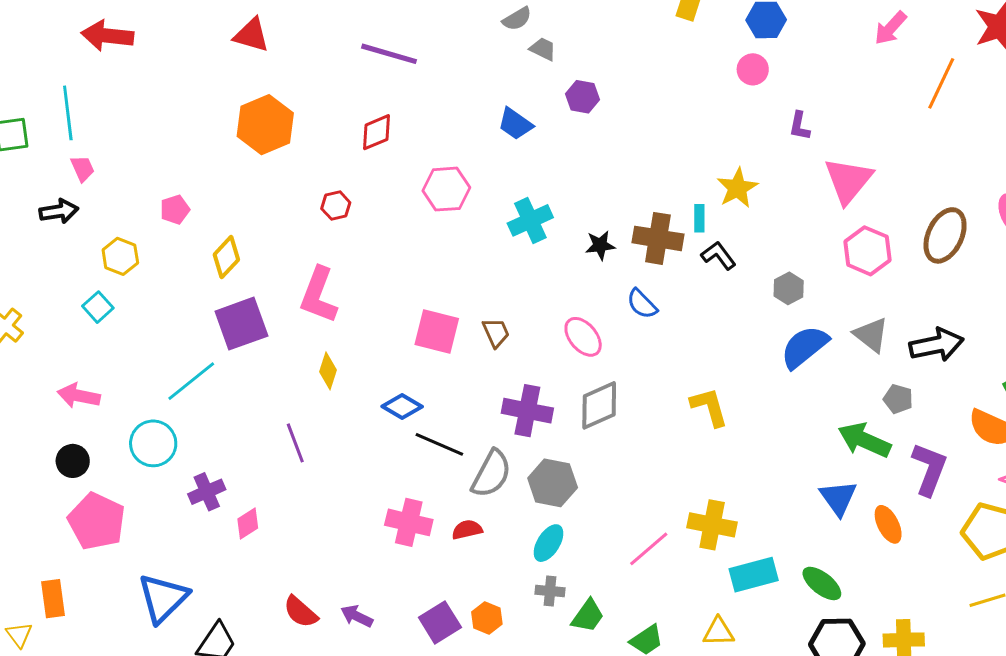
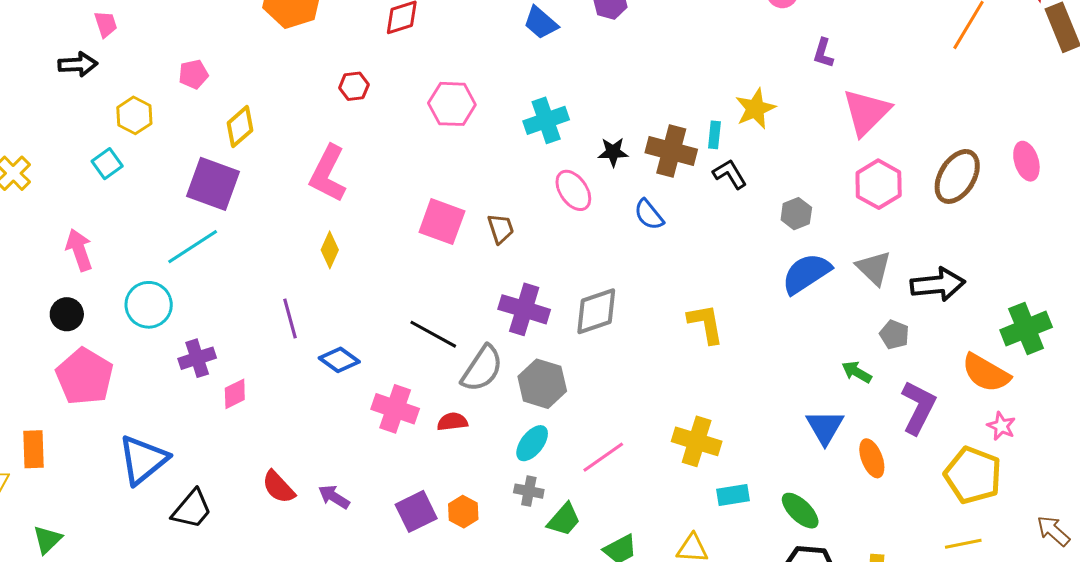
pink hexagon: (446, 189) -> (452, 104), moved
purple square: (241, 324) -> (213, 184), moved, turned 34
pink ellipse: (583, 337) -> (573, 190), moved
pink arrow: (79, 396) -> (79, 250), turned 54
blue diamond: (402, 407) -> (339, 360), moved
green arrow: (864, 440) -> (857, 372), size x0.6
pink line: (649, 549) -> (603, 457), moved
cyan rectangle: (754, 575) -> (733, 495), size x0.7

